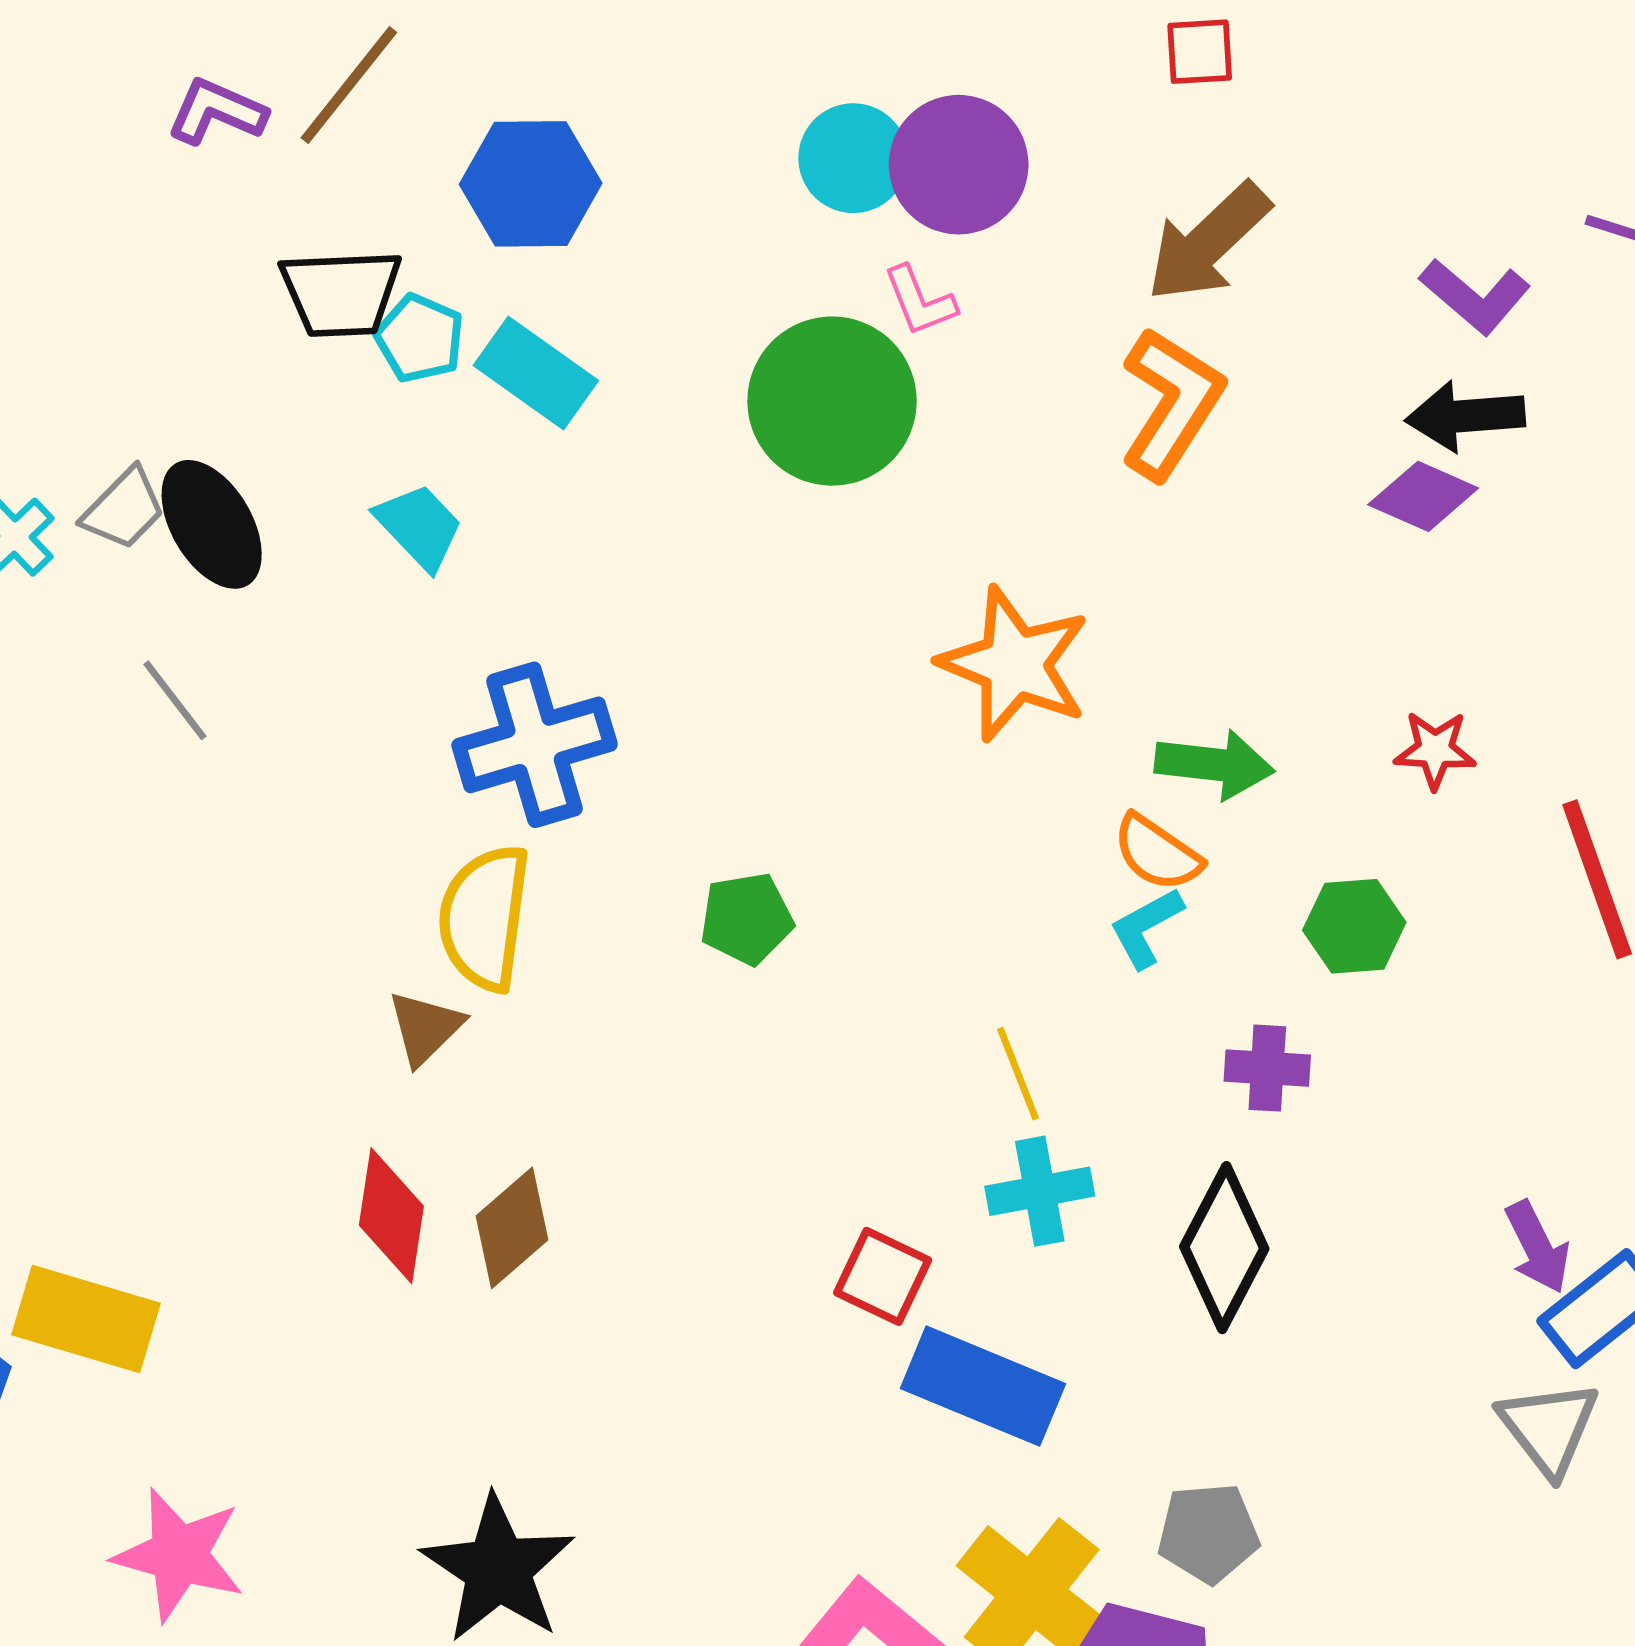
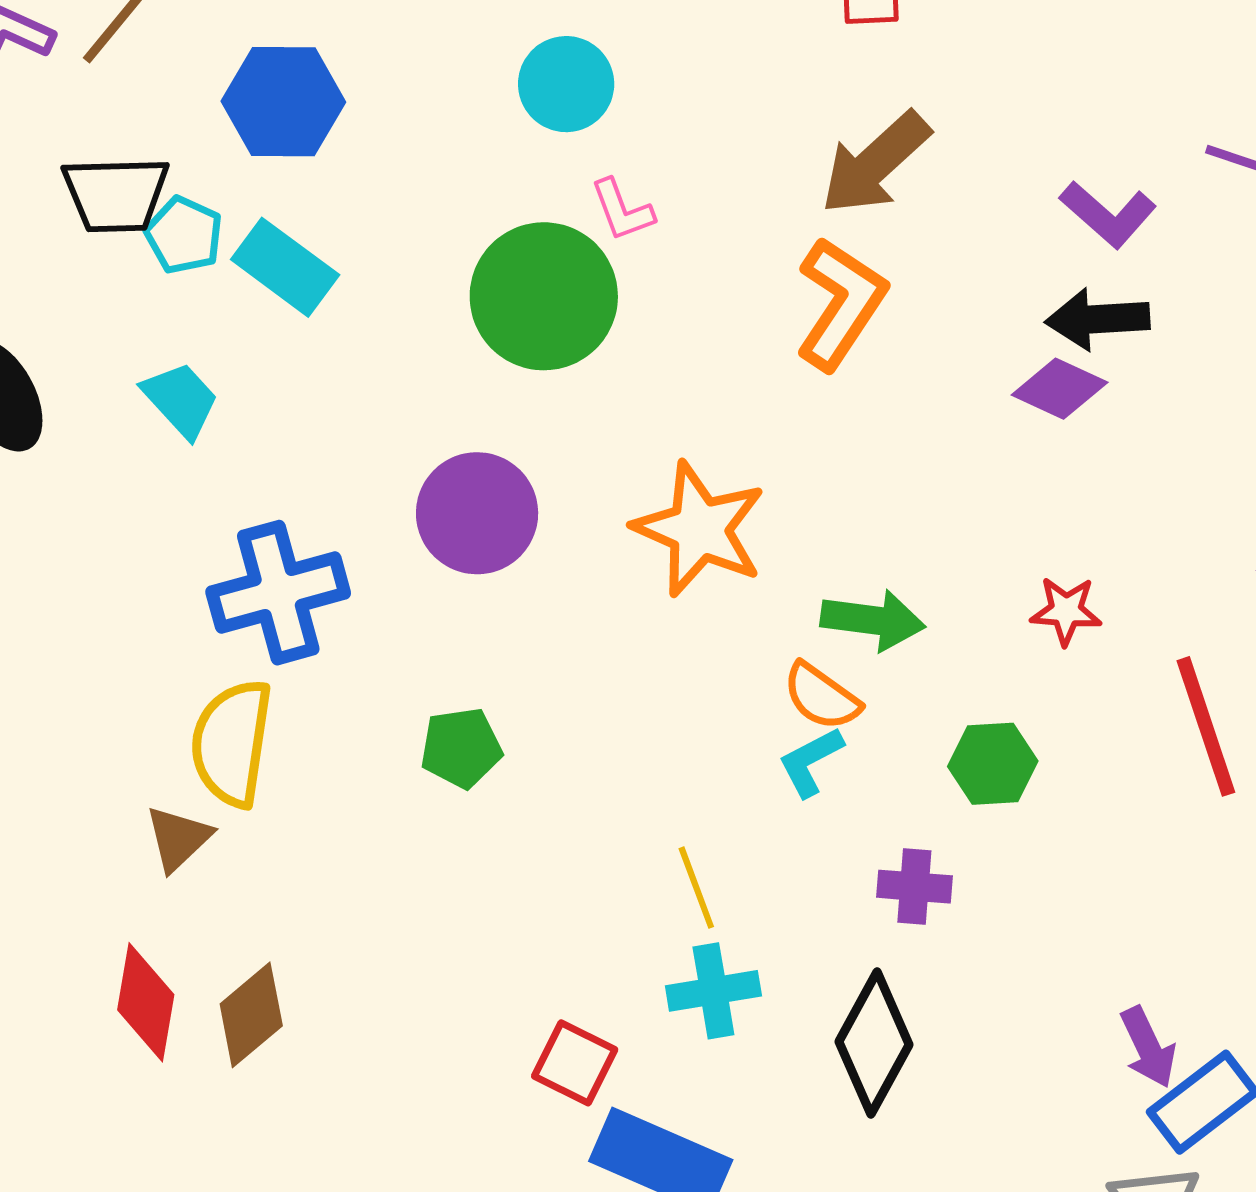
purple circle: (959, 165) -> (477, 513), moved

